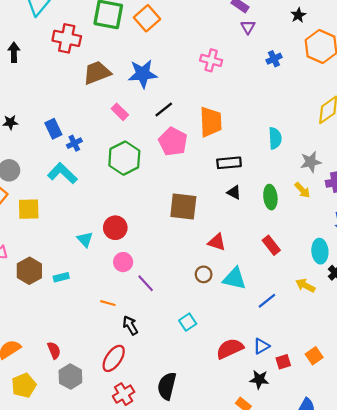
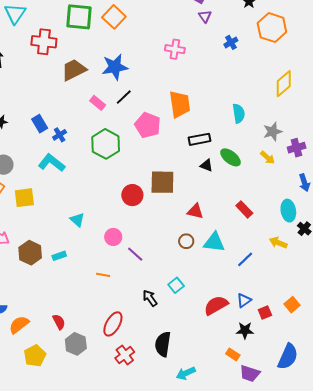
black line: (164, 109) -> (124, 97), moved
green ellipse: (270, 197) -> (231, 157), moved, turned -40
red circle: (115, 228) -> (132, 195), moved
black arrow: (130, 325) -> (150, 298), moved

